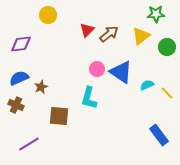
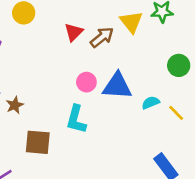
yellow triangle: (141, 36) -> (131, 22), moved, turned -30
green circle: (167, 47) -> (179, 65), moved
blue triangle: (121, 72) -> (117, 86), turned -30

